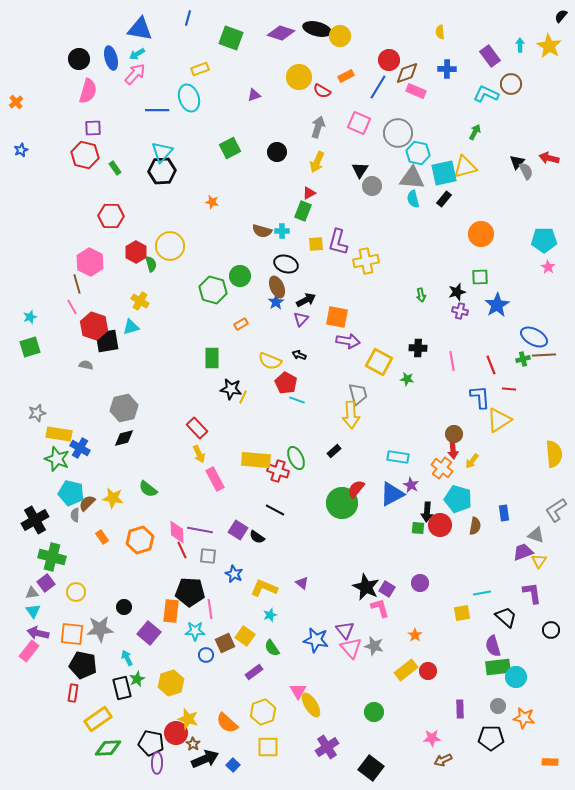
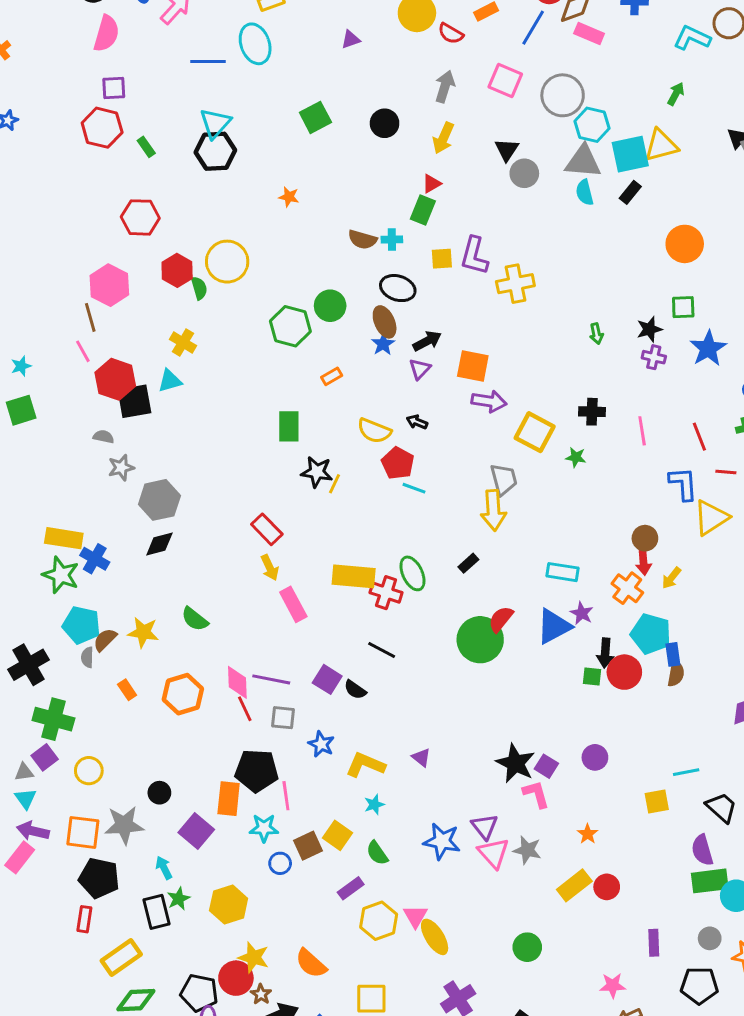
gray star: (37, 413) -> (121, 468), moved
blue rectangle: (504, 513) -> (673, 654), moved
yellow hexagon: (263, 712) -> (379, 921), moved

